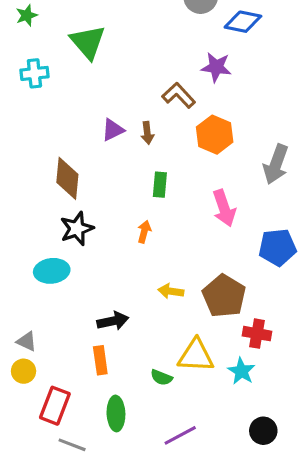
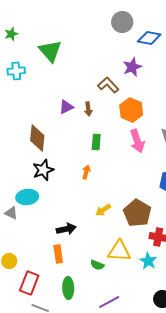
purple star: (216, 67) -> (132, 67), turned -30
pink arrow: (224, 208) -> (137, 141), moved
yellow arrow: (171, 291) -> (103, 210), turned -42
gray triangle: (27, 341) -> (11, 213), moved

